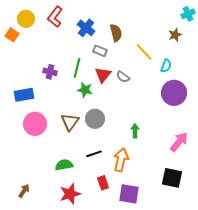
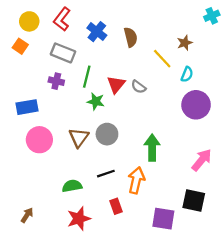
orange square: (12, 35) -> (20, 46), moved
brown star: (175, 35) -> (185, 43), moved
gray rectangle: (100, 51) -> (63, 53), moved, size x1.5
green arrow: (135, 131) -> (152, 148), size x1.6
purple square: (129, 194) -> (163, 219), moved

